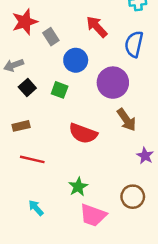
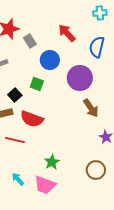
black square: (27, 88) -> (15, 95), moved
red semicircle: (83, 133) -> (32, 119), moved
pink trapezoid: (93, 215) -> (45, 185), moved

